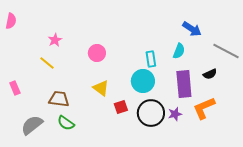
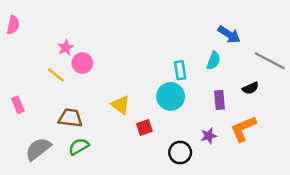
pink circle: (97, 53) -> (82, 63), moved
purple rectangle: (184, 84) -> (219, 100), size x0.6
black circle: (151, 113) -> (180, 153), moved, size x0.7
green semicircle: (66, 123) -> (79, 147), turned 114

